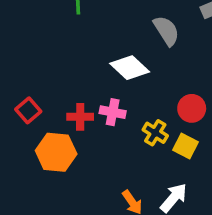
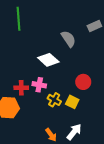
yellow cross: (155, 133) -> (54, 100), moved
yellow square: (186, 146) -> (72, 102), moved

